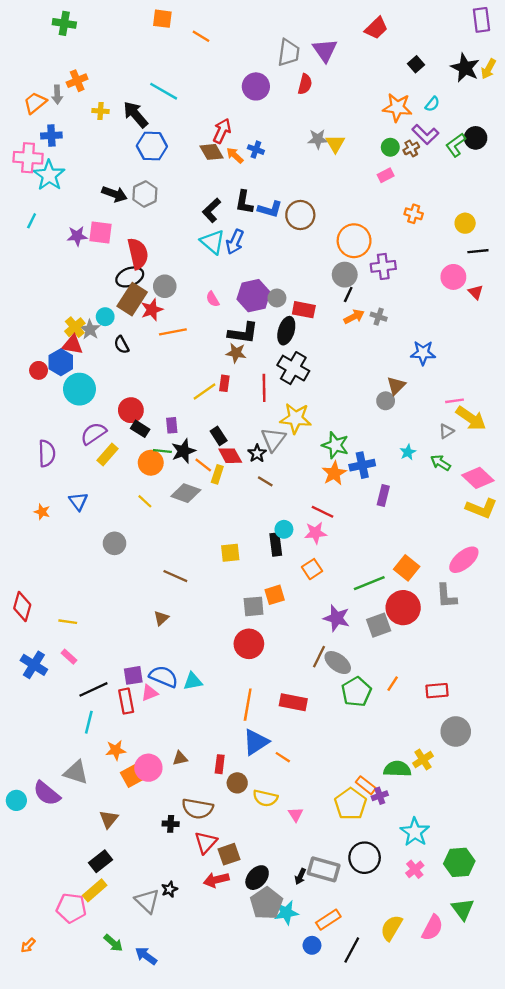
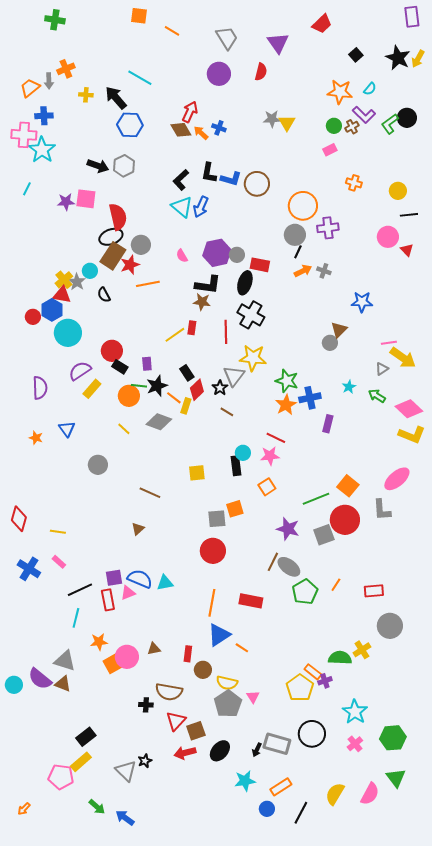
gray trapezoid: (289, 53) -> (227, 38), moved, turned -40
red diamond: (230, 456) -> (197, 390), turned 75
brown triangle: (109, 819) -> (63, 684), moved, turned -48
gray pentagon: (266, 903) -> (228, 704), moved

